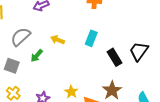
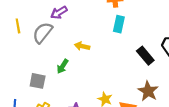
gray semicircle: (21, 37) -> (43, 33), moved
cyan rectangle: (91, 38) -> (119, 24), moved

